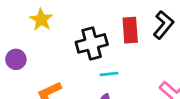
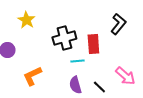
red rectangle: (130, 30) -> (93, 44), moved

